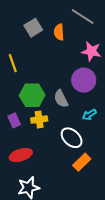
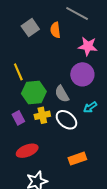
yellow line: (13, 63) -> (18, 72), moved
white ellipse: (72, 138) -> (66, 120), moved
orange rectangle: (82, 162) -> (77, 159), moved, turned 30

